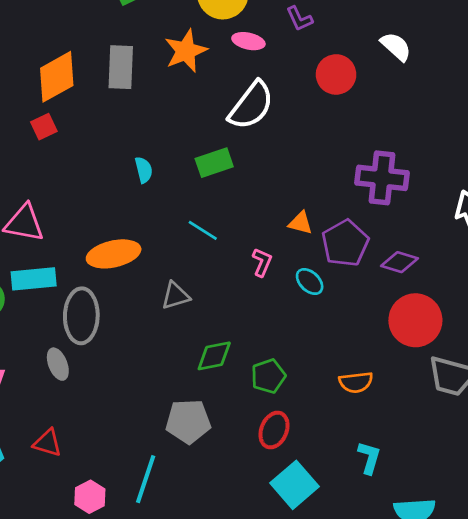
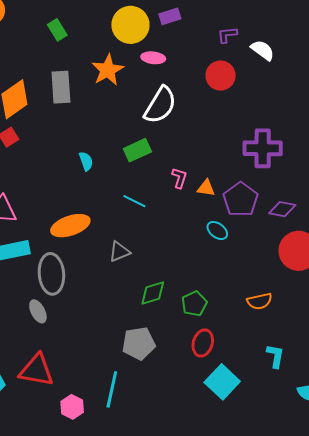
purple L-shape: (299, 19) -> (227, 35), moved, turned 115
pink L-shape: (262, 262) -> (179, 178), moved
red triangle: (48, 443) -> (37, 370), size x1.6

